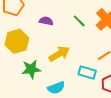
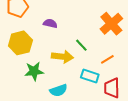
green line: (79, 21) -> (81, 45), moved
yellow arrow: (59, 54) -> (62, 57), turned 35

